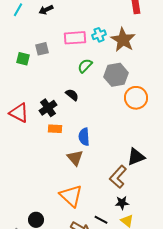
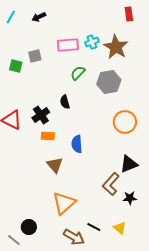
black semicircle: (72, 95) -> (65, 102), turned -144
orange circle: (136, 98) -> (125, 122), moved
brown triangle: (75, 158) -> (55, 165), moved
orange triangle: (71, 196) -> (64, 203), turned 35
black star: (122, 203) -> (130, 198), moved

